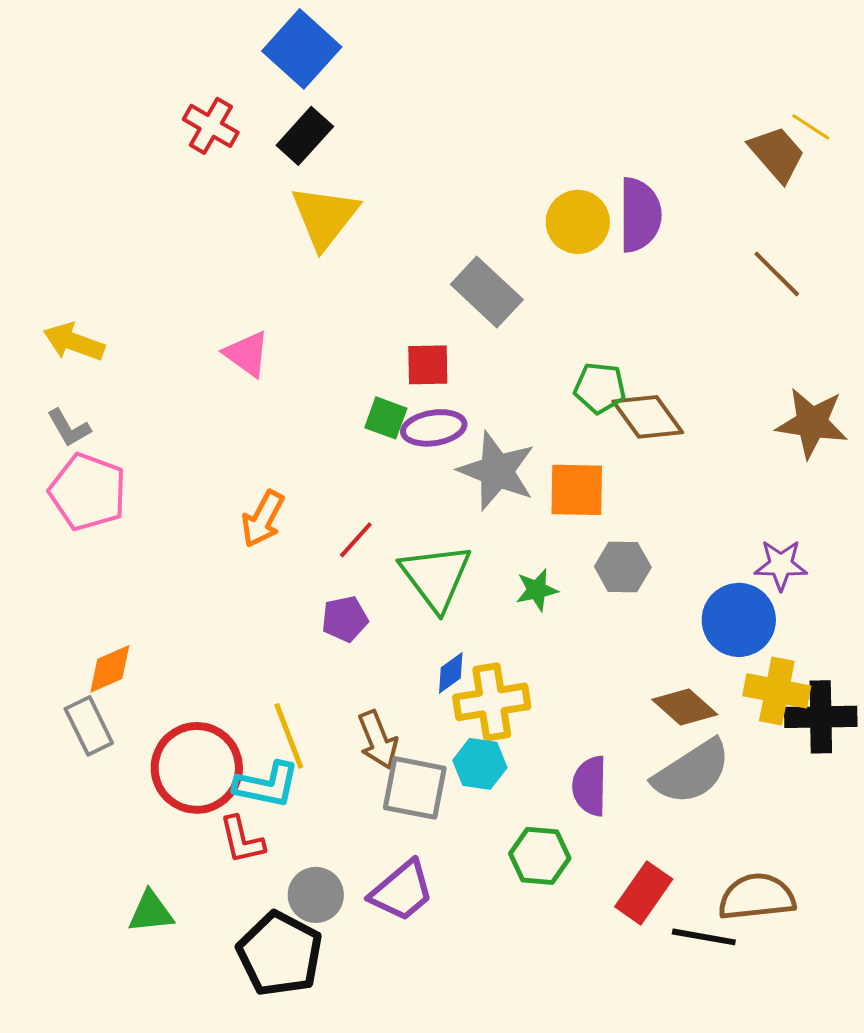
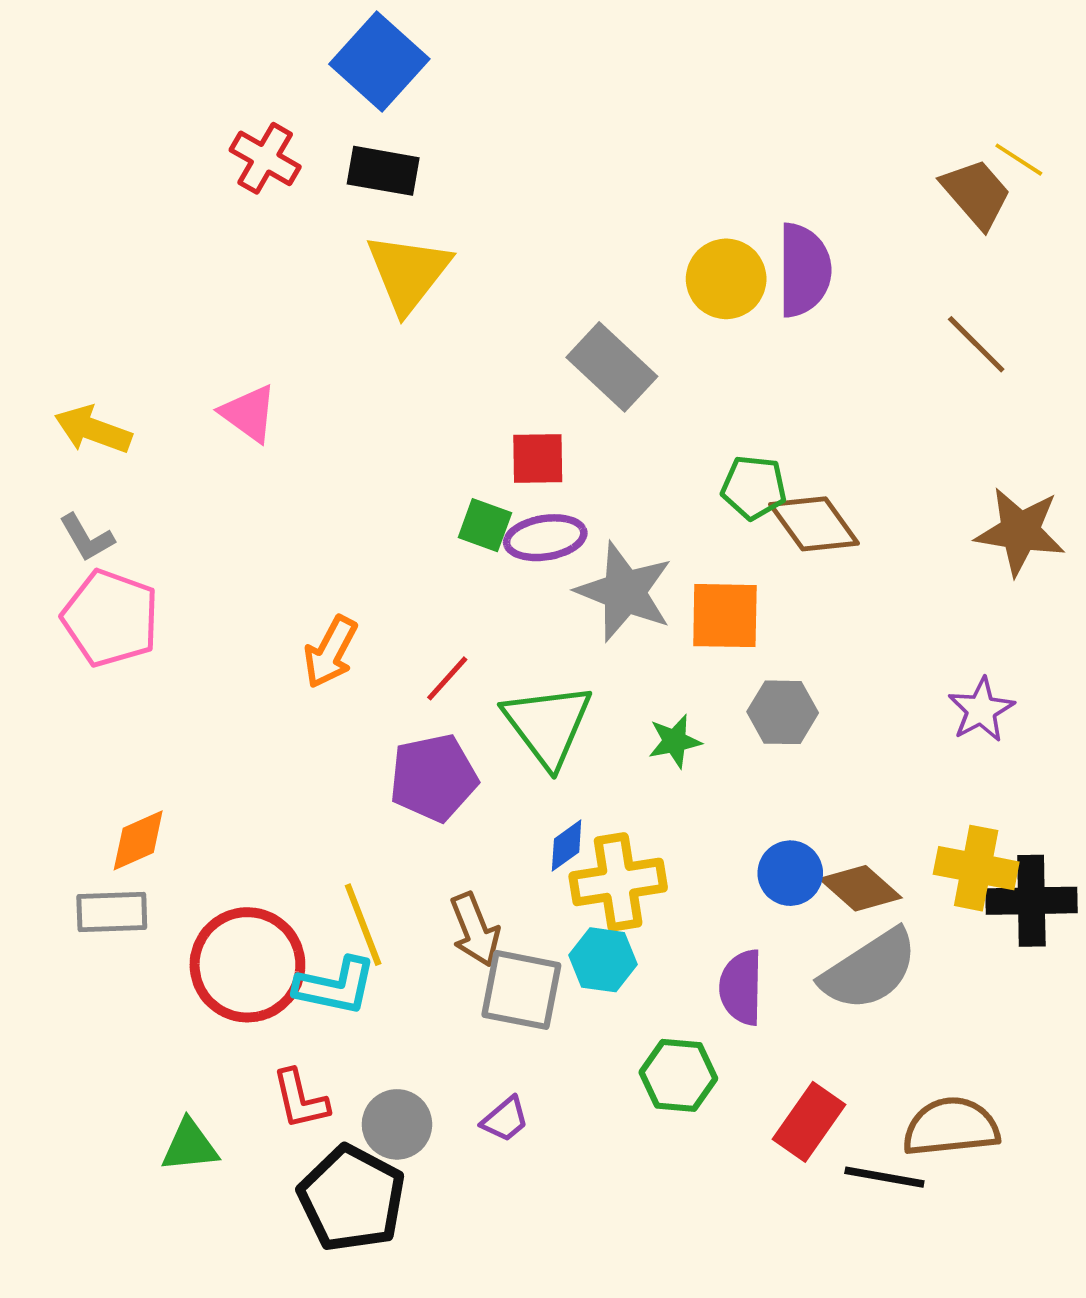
black rectangle: (305, 136) -> (383, 171), turned 58
pink triangle: (247, 354) -> (249, 413), moved
purple star: (781, 565) -> (981, 710), turned -30
purple pentagon: (345, 619) -> (433, 778), size x1.5
blue circle: (739, 620) -> (790, 873), moved, size x0.7
gray rectangle: (89, 726) -> (112, 912), turned -66
red L-shape: (242, 840) -> (300, 1099), moved
purple trapezoid: (402, 891) -> (505, 1119), size x0.6

